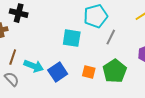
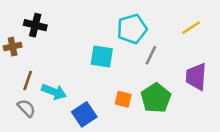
blue square: (58, 72) -> (84, 114), moved

